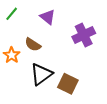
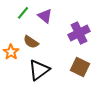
green line: (12, 14) -> (23, 13), moved
brown square: (68, 84) -> (80, 67), moved

